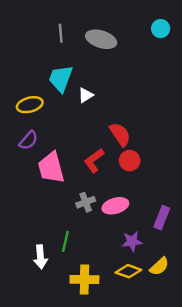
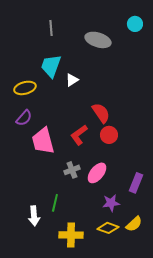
gray ellipse: (101, 39) -> (98, 40), moved
pink ellipse: (115, 206) -> (97, 173), turned -35

